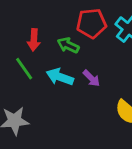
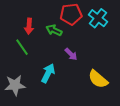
cyan arrow: (60, 77) -> (48, 73), moved, turned 96

